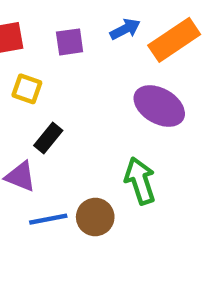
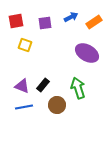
orange rectangle: (174, 40) -> (94, 22), size x0.7
black rectangle: (48, 138) -> (43, 85), moved
blue line: (48, 219) -> (24, 107), moved

